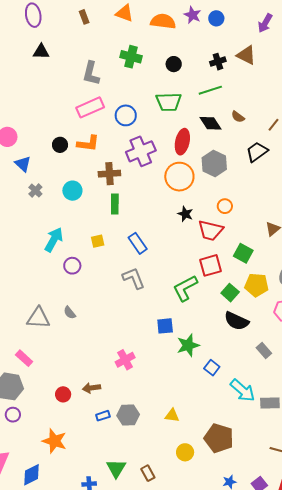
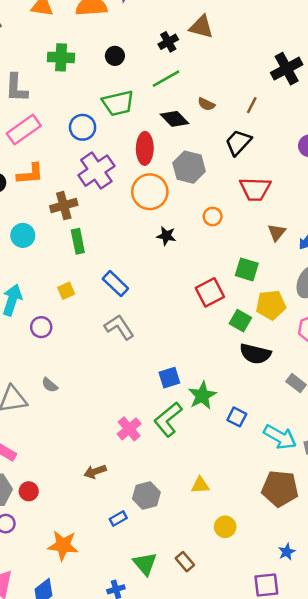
blue circle: (126, 115) -> (83, 127), moved
red trapezoid: (210, 230) -> (255, 189), moved
green L-shape: (185, 288) -> (168, 419), moved
red circle: (63, 394) -> (29, 491), moved
blue rectangle: (103, 416) -> (118, 518), moved
brown pentagon: (219, 438) -> (280, 489), moved

